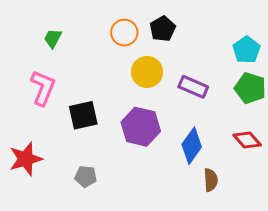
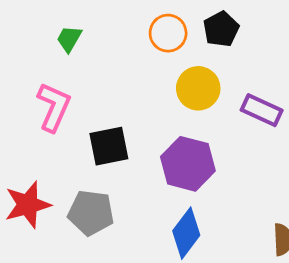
blue diamond: (192, 146) -> (186, 233), moved
gray pentagon: (86, 176) -> (91, 213), moved, size x1.5

